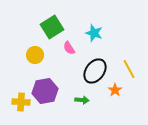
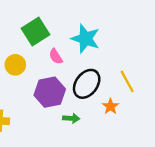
cyan star: (94, 33) -> (85, 39), size x1.4
purple hexagon: (45, 91) -> (50, 92), moved

